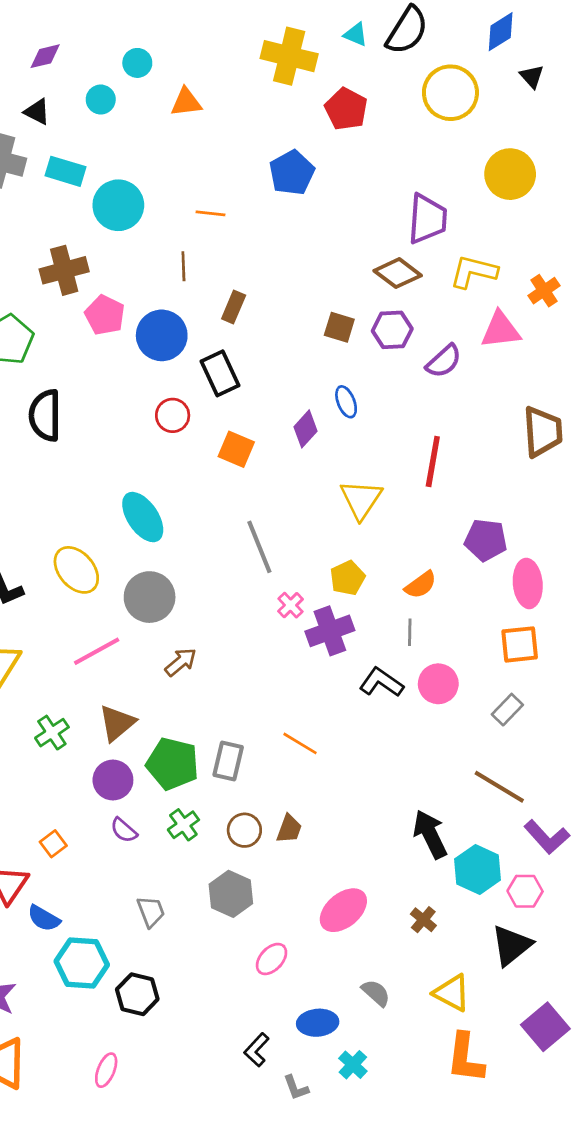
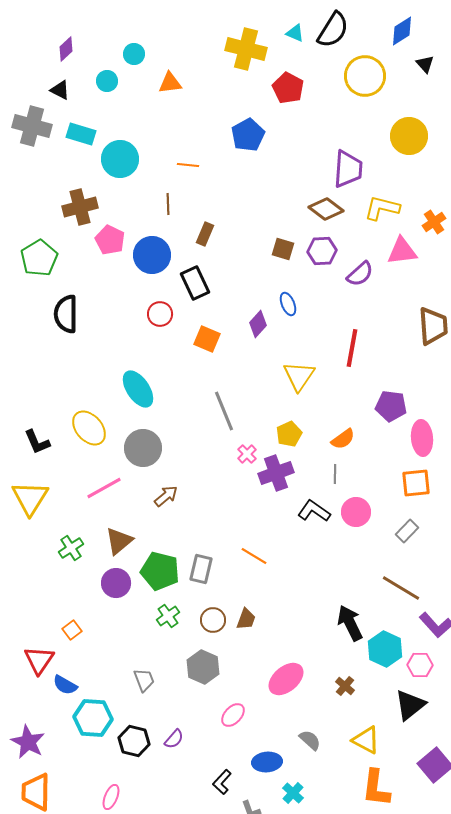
purple diamond: (45, 56) -> (66, 49), turned -30
purple semicircle: (124, 830) -> (174, 739), moved, turned -90

